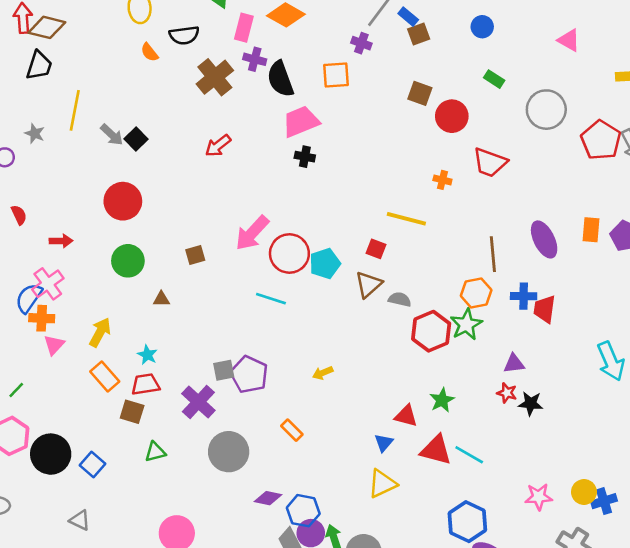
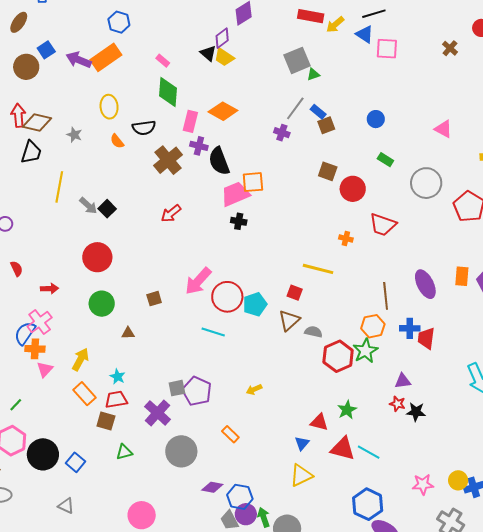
orange square: (336, 75) -> (253, 182), moved
gray star: (35, 134) -> (74, 135), moved

